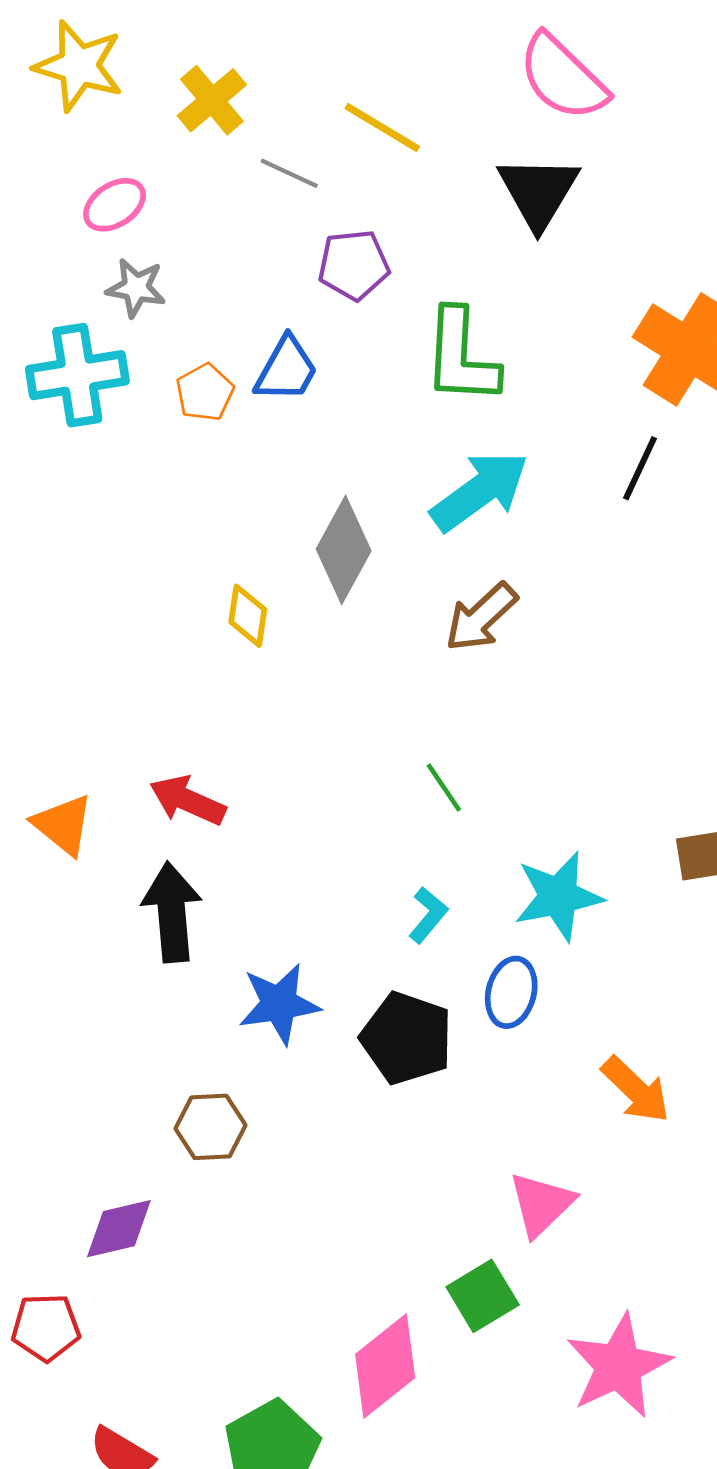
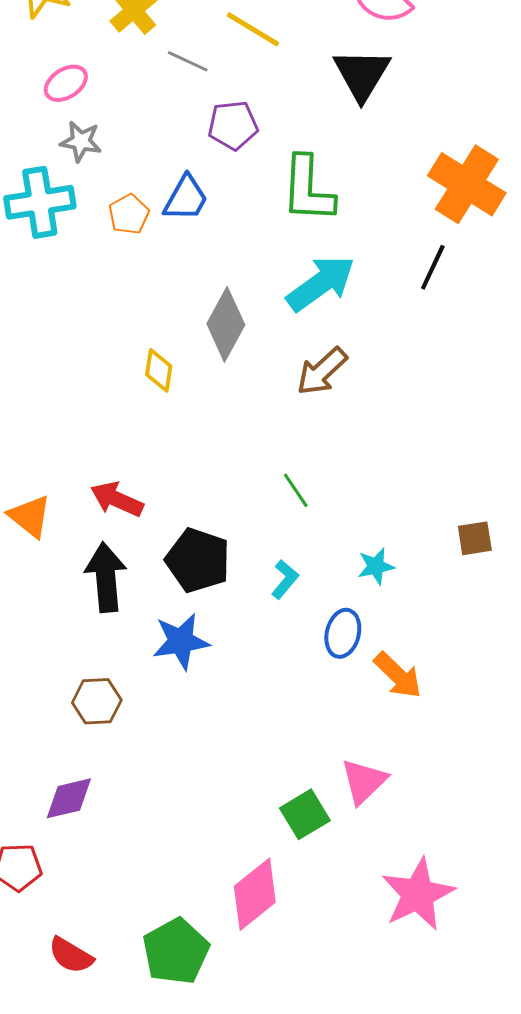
cyan star: (558, 896) -> (376, 566), size x0.6
black pentagon: (407, 1038) -> (198, 560), moved
orange arrow: (636, 1090) -> (398, 675), moved
brown hexagon: (210, 1127) -> (97, 701), moved
green square: (483, 1296) -> (305, 814), moved

